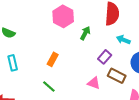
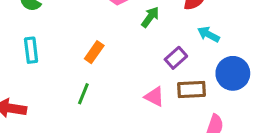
brown rectangle: (117, 76) -> (192, 90), turned -36
green line: (49, 86) -> (83, 94), turned 64

